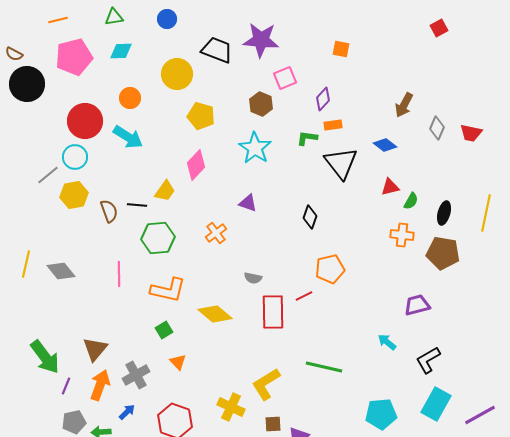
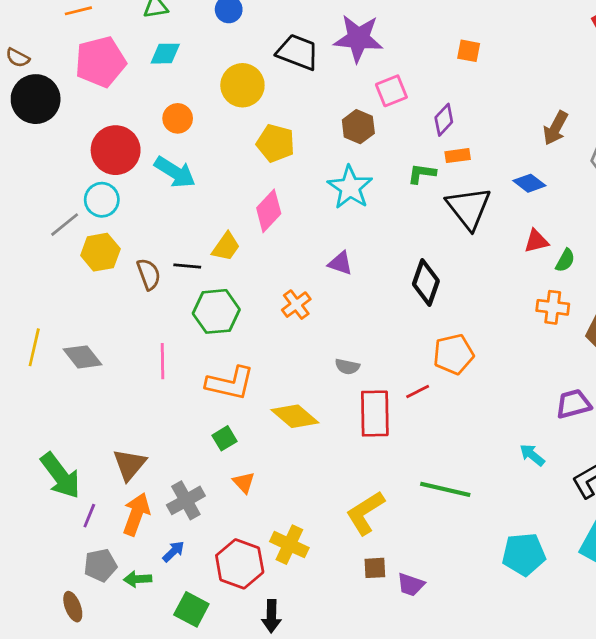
black diamond: (310, 217) -> (426, 282), size x1.4
yellow cross: (231, 407) -> (289, 545), moved

